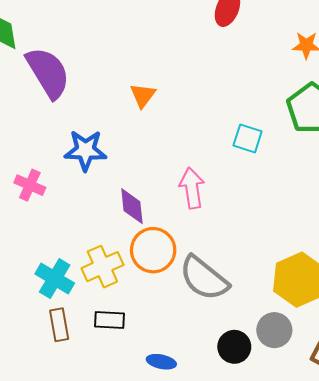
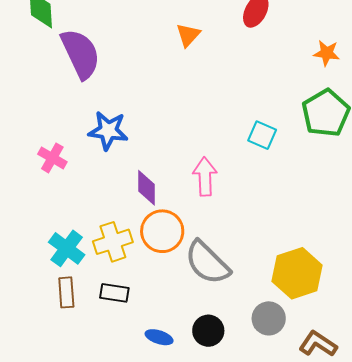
orange triangle: (143, 95) -> (188, 35), moved
black circle: (234, 347) -> (208, 331), moved

